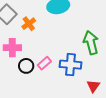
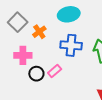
blue cross: (70, 65) -> (71, 45), moved

